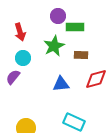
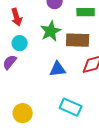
green rectangle: (75, 27) -> (86, 12), moved
brown rectangle: (81, 55) -> (78, 40), size x1.6

